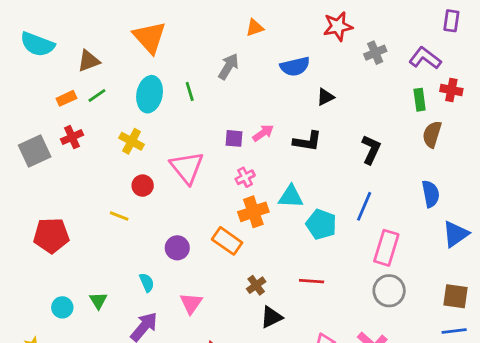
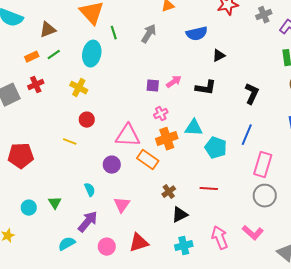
gray cross: (375, 53) -> (264, 15), moved
green line: (190, 91) -> (114, 33), moved
pink triangle: (187, 168) -> (128, 136), moved, turned -48

